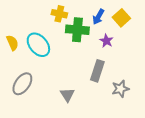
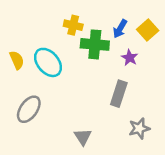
gray star: (120, 89) -> (139, 128), moved
gray triangle: (67, 95) -> (83, 137), moved

